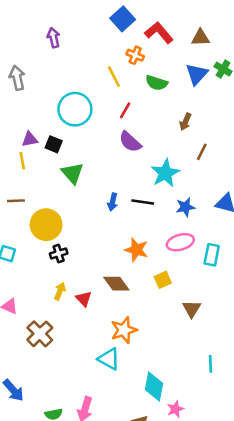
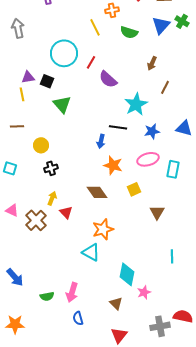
orange cross: (135, 55) -> (112, 10), turned -32
red line: (125, 110) -> (91, 62), moved
blue arrow: (113, 202) -> (101, 141), moved
yellow circle: (46, 225) -> (41, 145), size x0.6
red triangle: (84, 299) -> (66, 212), moved
brown cross: (40, 334) -> (36, 220), moved

